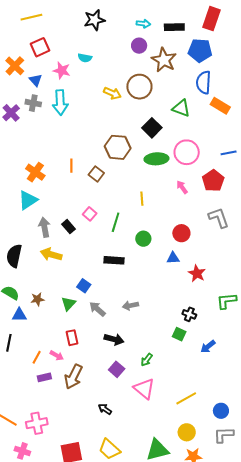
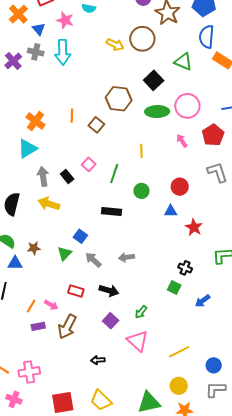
red rectangle: (72, 338) -> (76, 291), moved, turned -63
black arrow: (105, 409) -> (98, 360), turned -40

